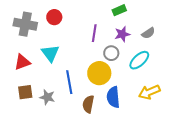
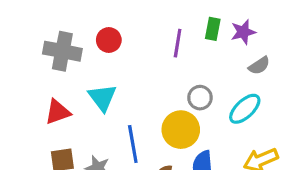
green rectangle: (119, 10) -> (213, 29), turned -56
purple line: (94, 33) -> (178, 43), moved
purple star: (122, 34) -> (243, 32), moved

